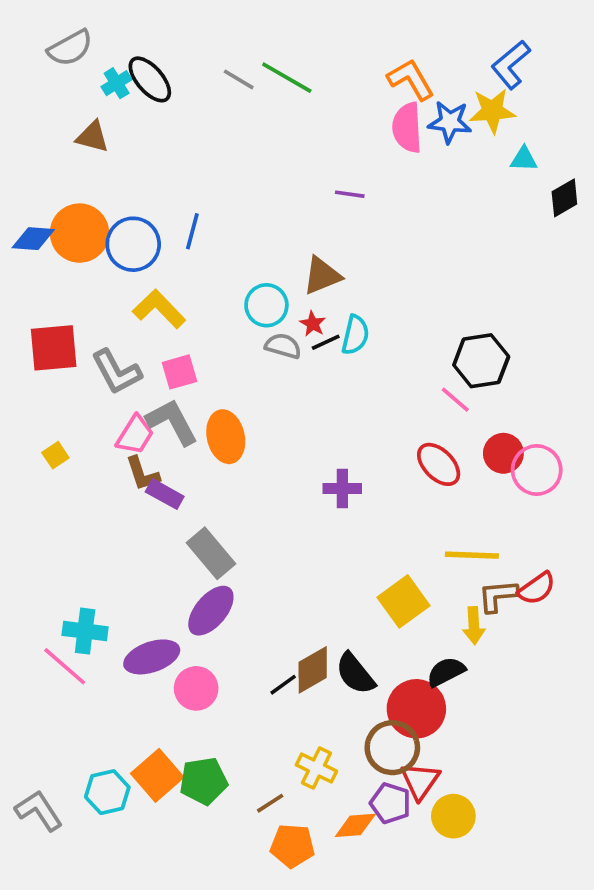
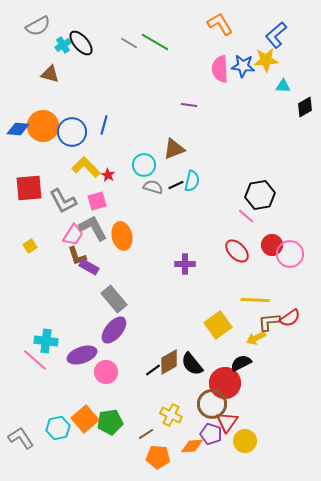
orange L-shape: (411, 79) -> (220, 24), moved
red star: (313, 324) -> (108, 175), moved
yellow arrow: (474, 625) -> (256, 338), turned 66

